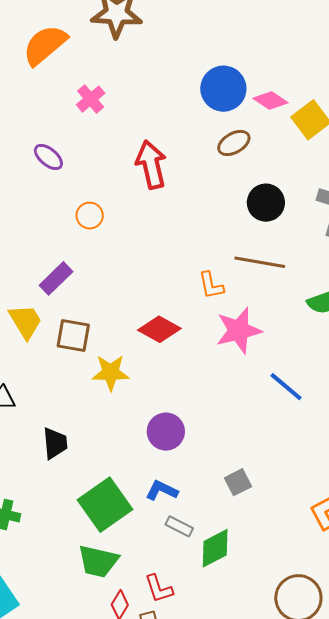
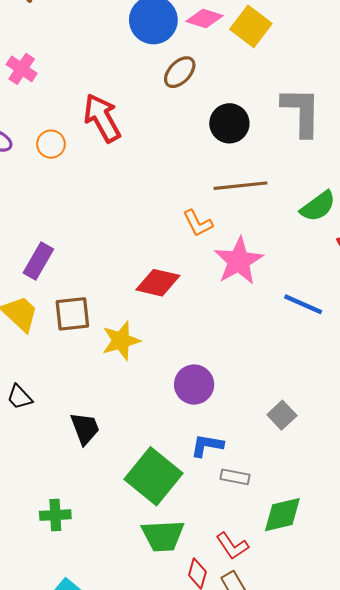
orange circle: (90, 216) -> (51, 144), moved
green diamond: (215, 548) -> (282, 515), moved, turned 30

